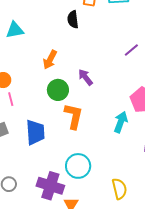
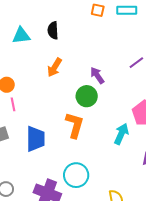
black semicircle: (73, 19) -> (53, 30), moved
purple arrow: (86, 77) -> (97, 75), moved
green circle: (58, 90) -> (87, 96), moved

